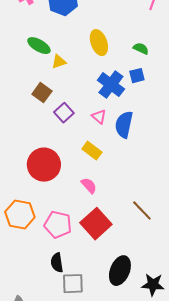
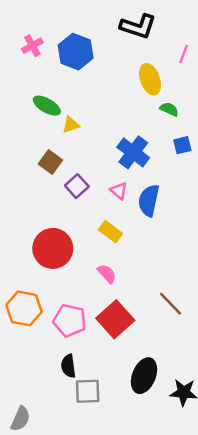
yellow ellipse: (99, 43) -> (150, 79), moved
blue square: (137, 76) -> (182, 145), moved

